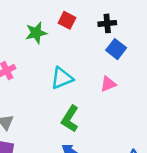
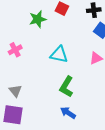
cyan triangle: (62, 78) -> (59, 55), turned 36

